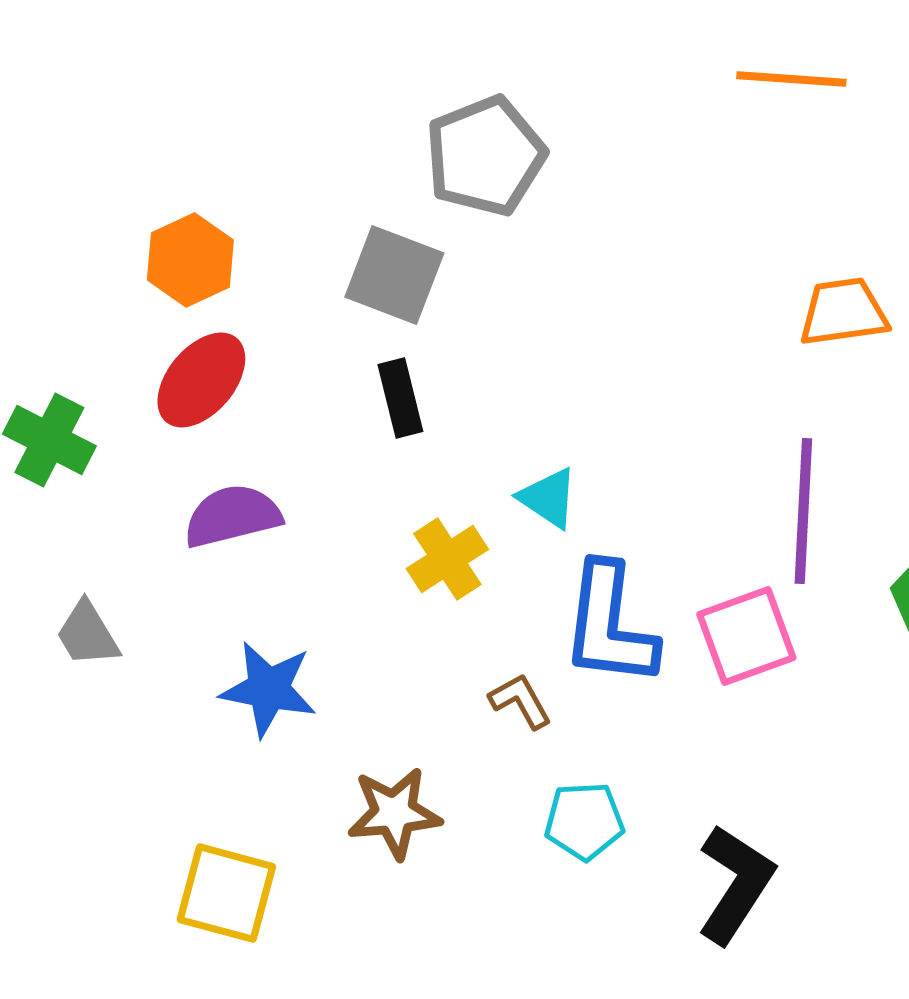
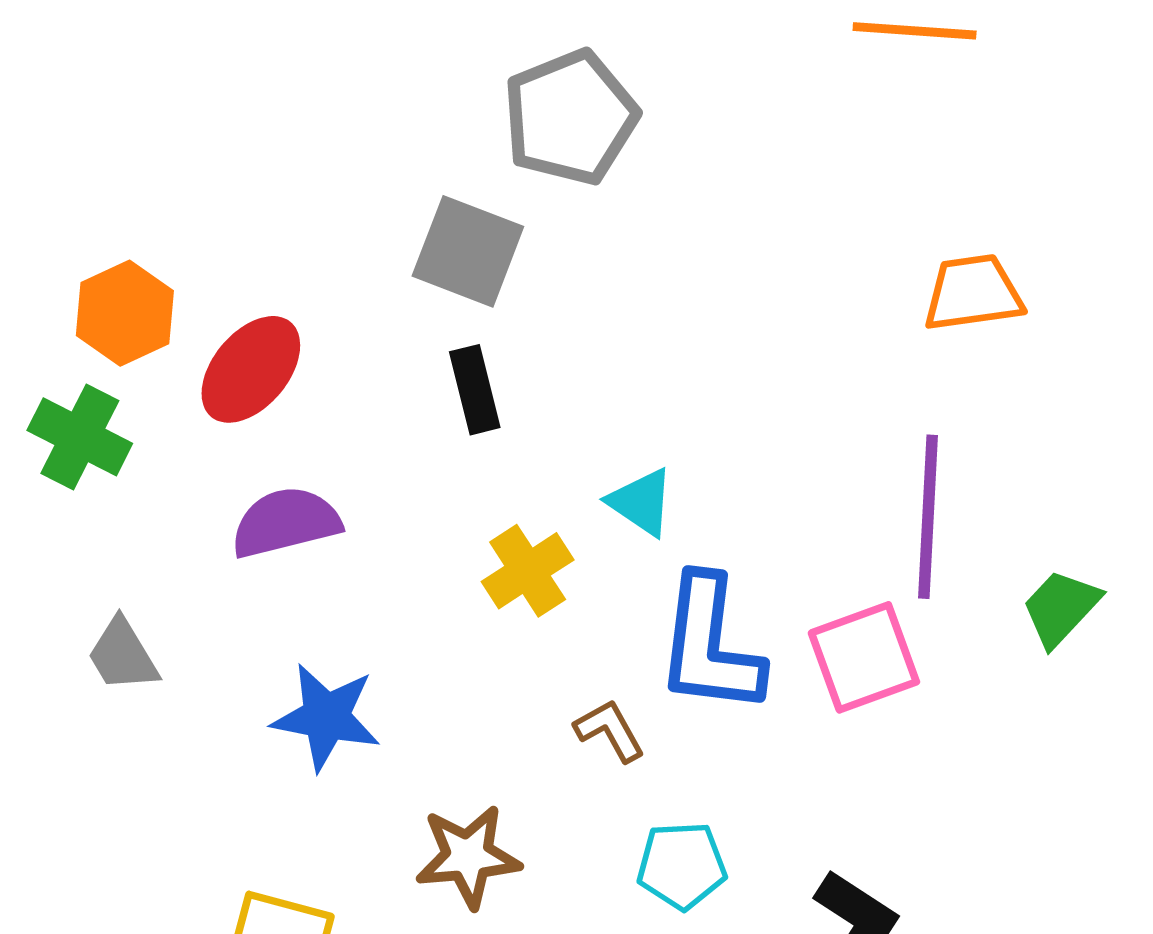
orange hexagon: (190, 260) -> (125, 313), moved

